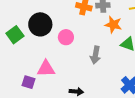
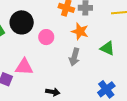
orange star: (113, 25) -> (80, 31), moved

